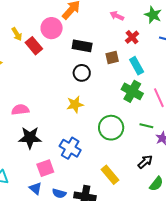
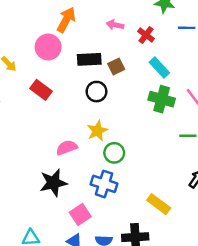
pink arrow: (117, 16) -> (115, 25), moved
red rectangle: (34, 46) -> (41, 90), moved
brown square: (112, 58) -> (116, 66), moved
pink semicircle: (20, 110) -> (67, 148), moved
green circle: (111, 128) -> (114, 153), moved, size x0.7

